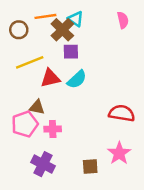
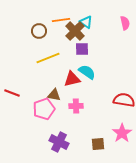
red triangle: (50, 78) -> (72, 79), moved
cyan semicircle: (77, 79) -> (87, 72), turned -102
pink cross: (53, 129) -> (76, 106), moved

